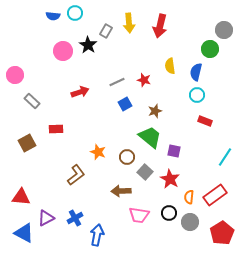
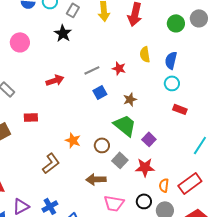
gray rectangle: (106, 31) -> (73, 10), moved
green circle: (210, 49) -> (176, 23), moved
pink circle: (63, 51) -> (20, 42), moved
purple square: (174, 151) -> (149, 139), turned 32
red star: (170, 179) -> (145, 167), turned -30

